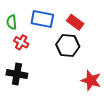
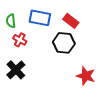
black cross: (17, 74) -> (16, 70), turned 36

